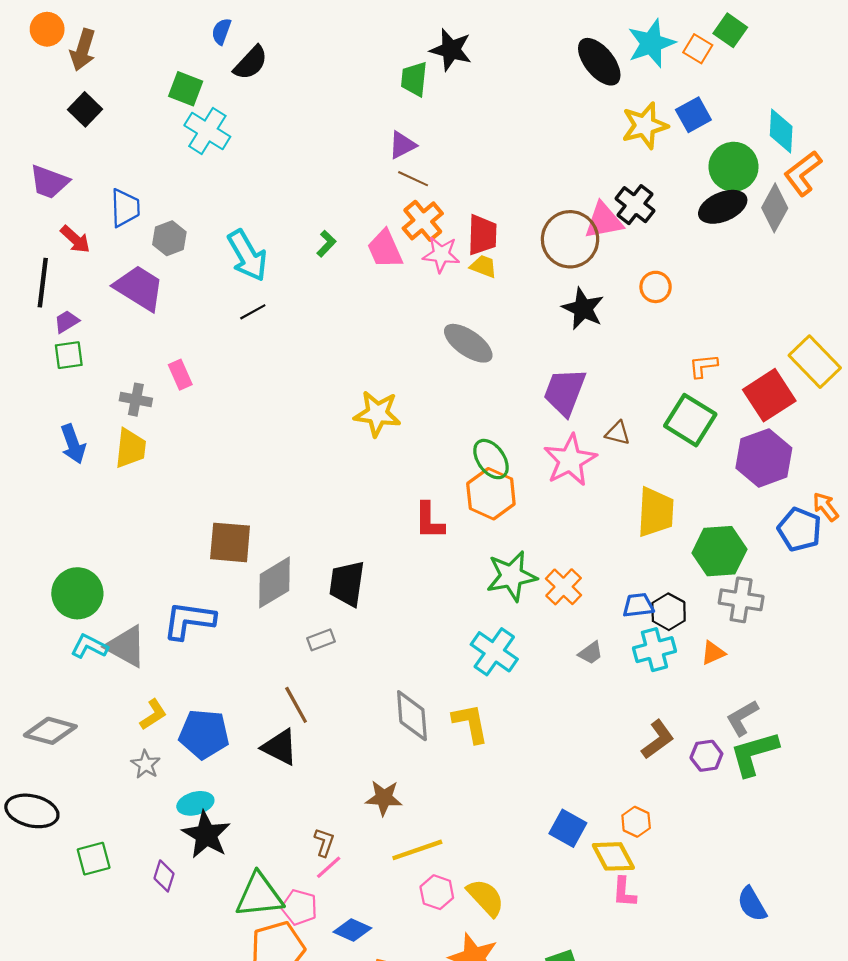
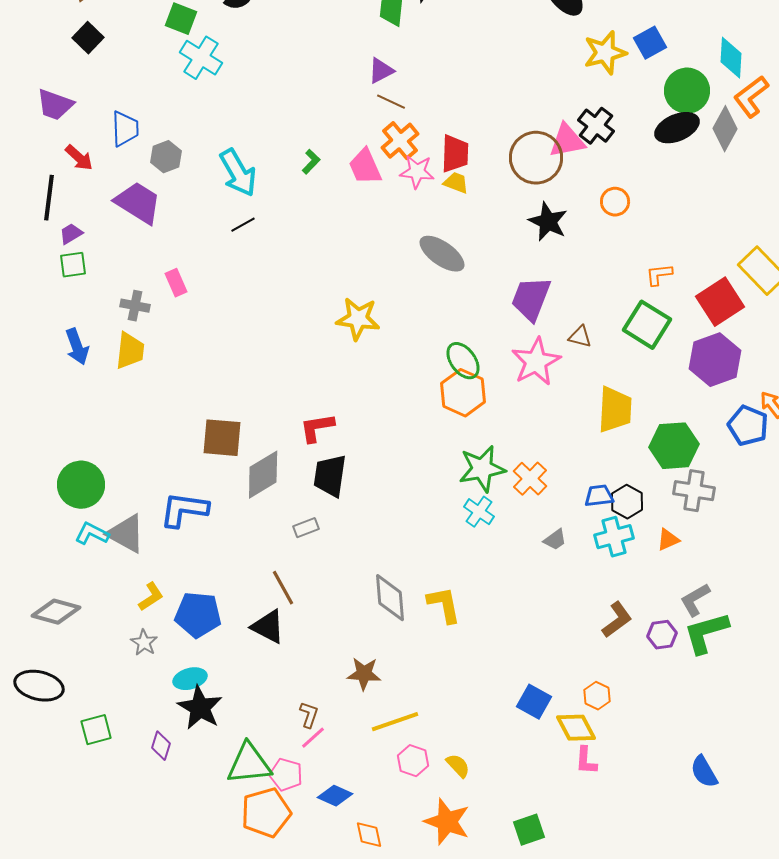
red L-shape: (429, 521) -> (317, 428), moved, turned 81
cyan cross: (494, 652) -> (479, 512), moved, size x0.7
yellow semicircle: (486, 898) -> (458, 766), size x0.7

